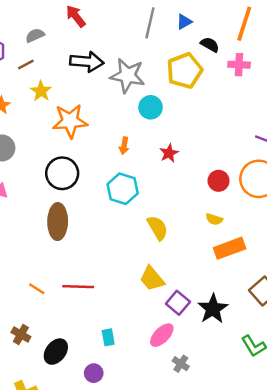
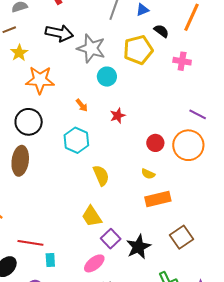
pink cross: (239, 65) -> (182, 61), moved
orange arrow: (124, 146) -> (82, 105), turned -56
red line: (78, 287) -> (30, 243), moved

